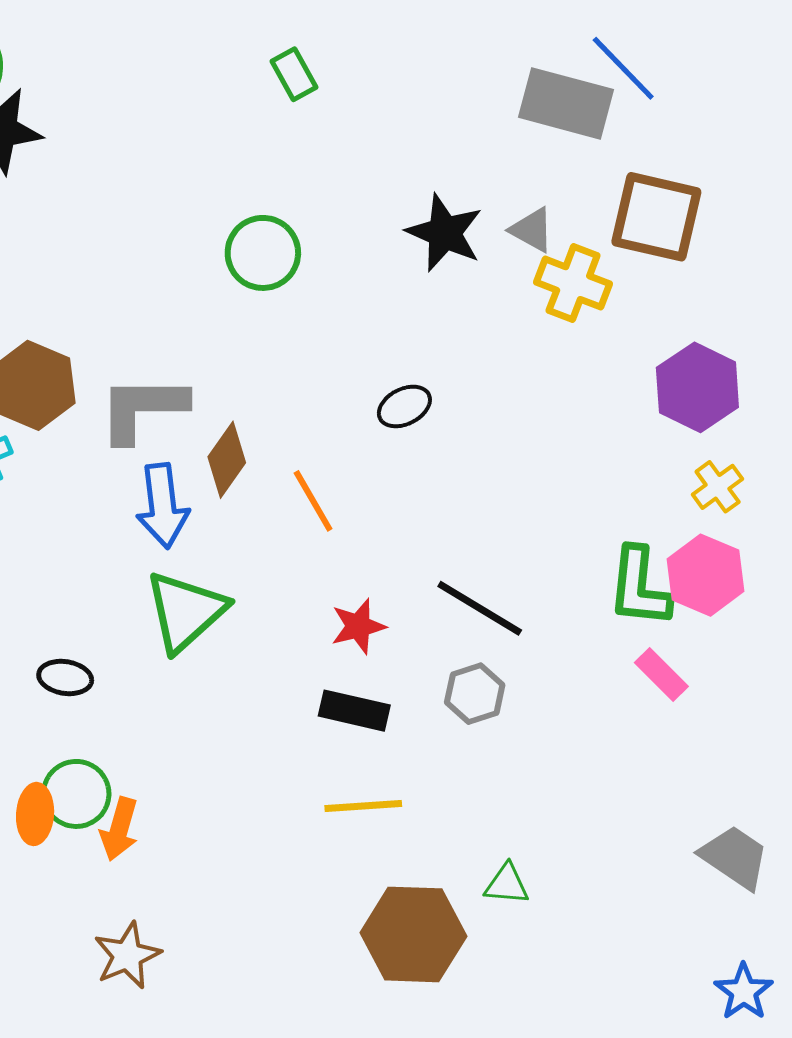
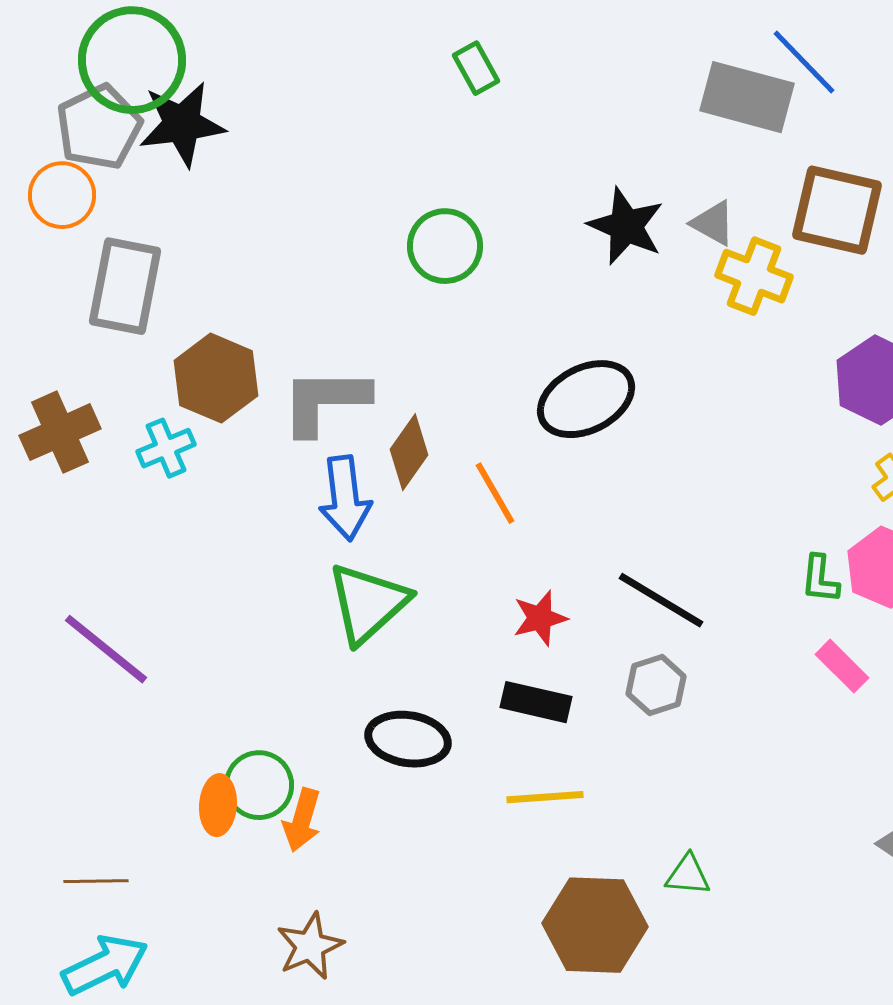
black ellipse: (404, 406) -> (586, 399), size x1.8
green L-shape: (639, 587) -> (820, 579), size x0.6
black ellipse: (65, 677) -> (408, 739), moved, size x1.5

